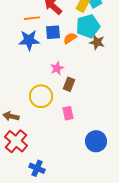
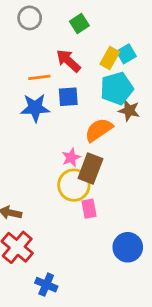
orange semicircle: (70, 38) -> (99, 130), moved, size x1.5
pink star: (57, 68) -> (71, 157), moved
brown rectangle: (69, 84) -> (90, 169), size x1.5
yellow circle: (41, 96) -> (74, 185), moved

